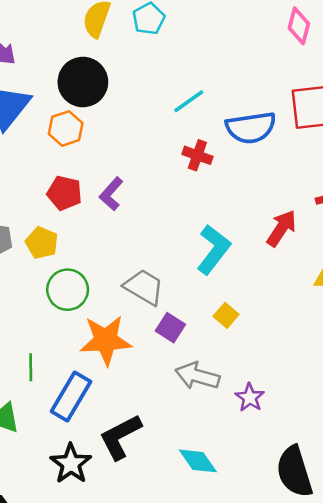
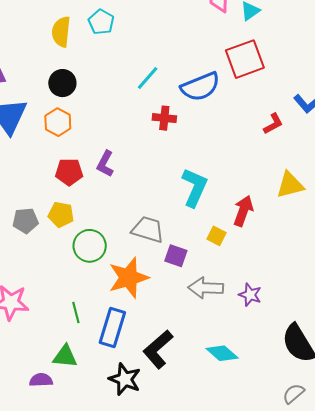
black circle: (83, 82) -> (62, 83), size x0.7
red arrow: (282, 228) -> (243, 211), moved

